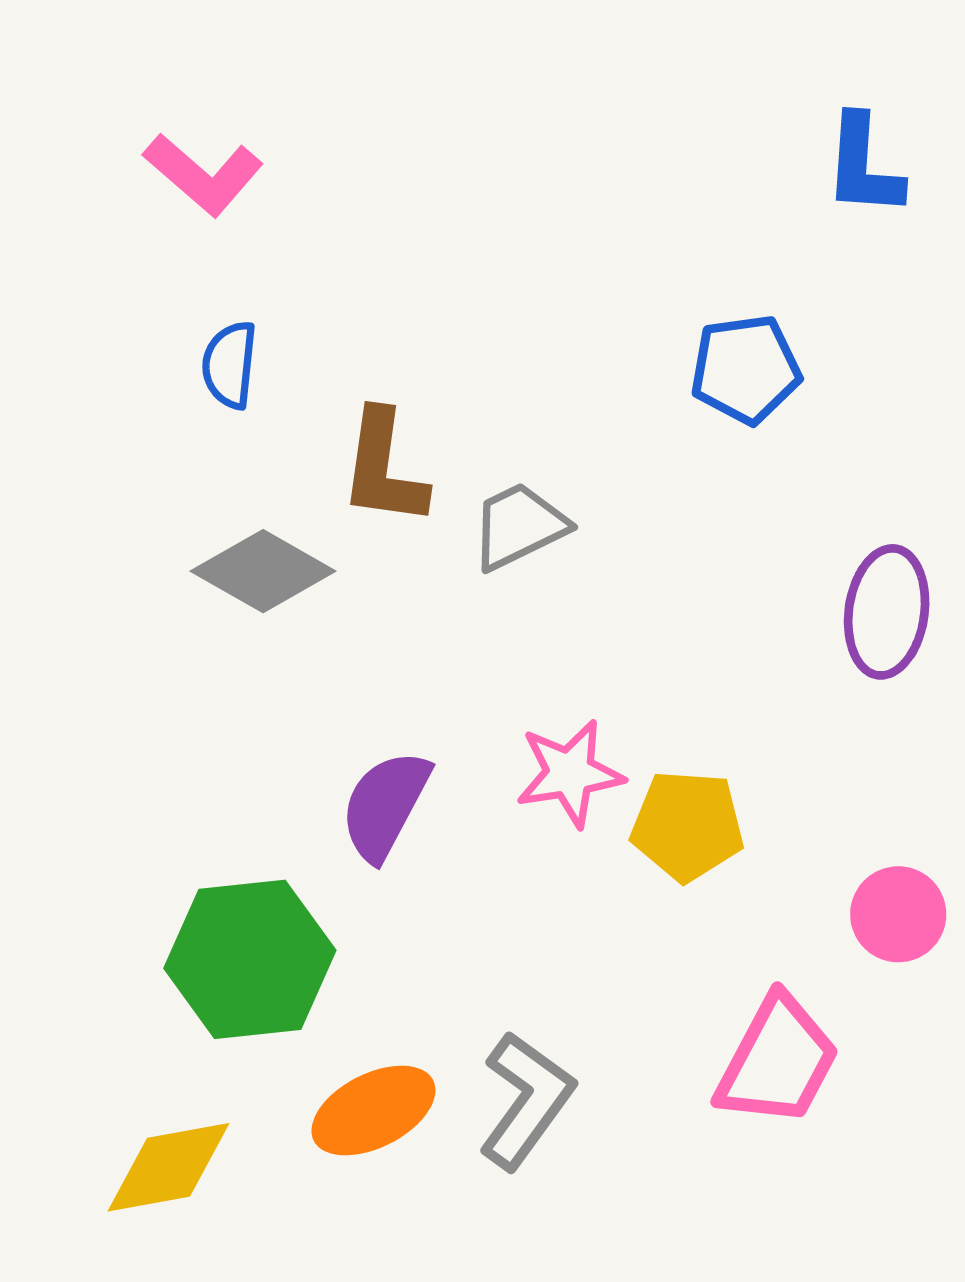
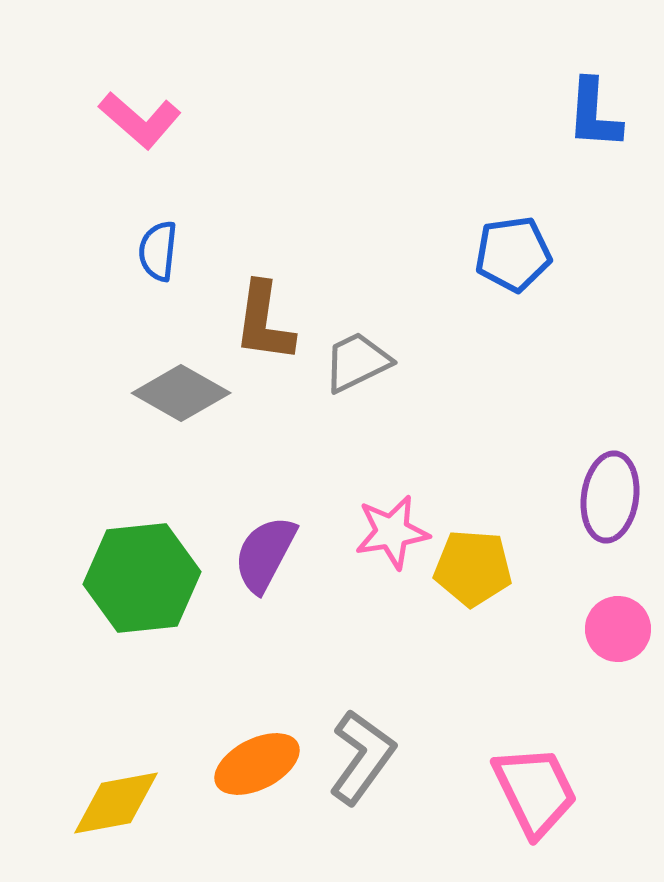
purple ellipse: (887, 612) -> (610, 497), moved
green hexagon: (250, 959) -> (142, 578), moved
pink trapezoid: (778, 1061) -> (535, 791), moved, turned -54

